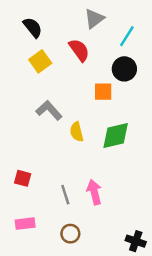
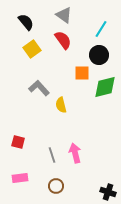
gray triangle: (94, 19) -> (64, 15), moved, turned -48
green diamond: (116, 136) -> (105, 87), moved

